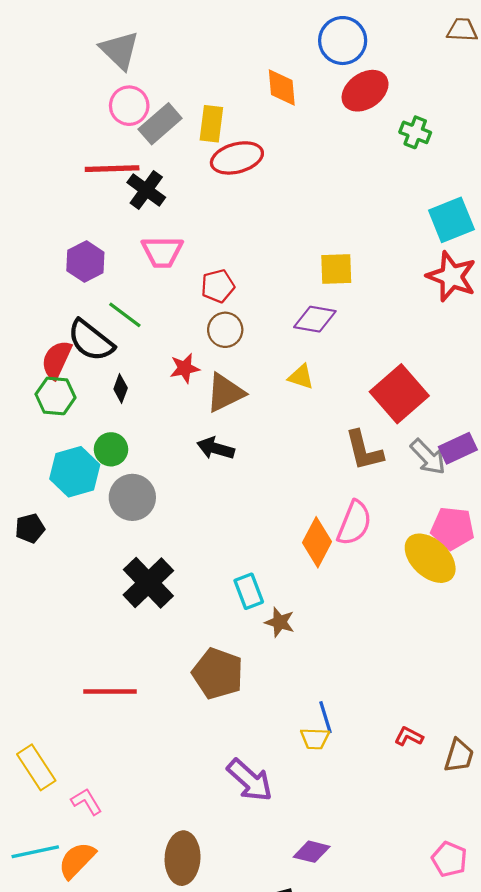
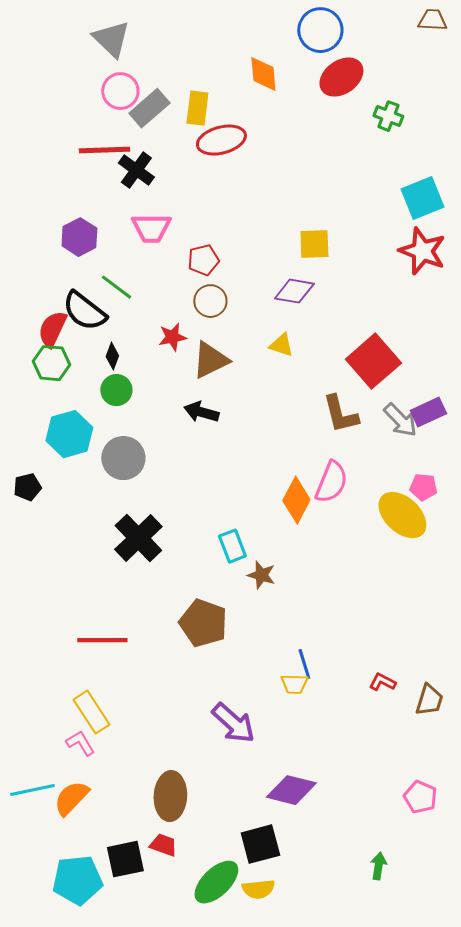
green circle: (111, 449) -> (116, 390), moved
pink pentagon: (453, 528) -> (423, 487), size x0.7
yellow rectangle: (36, 767) -> (91, 712), moved
purple diamond: (312, 852) -> (291, 790), size x1.4

